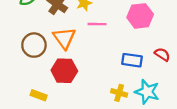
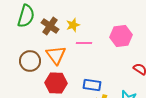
blue rectangle: (132, 60) -> (92, 85), moved

